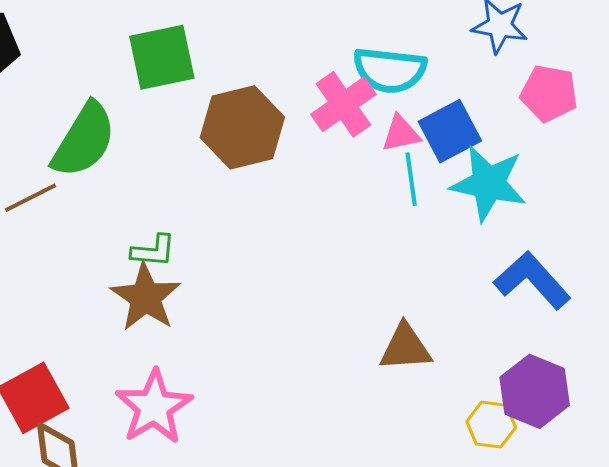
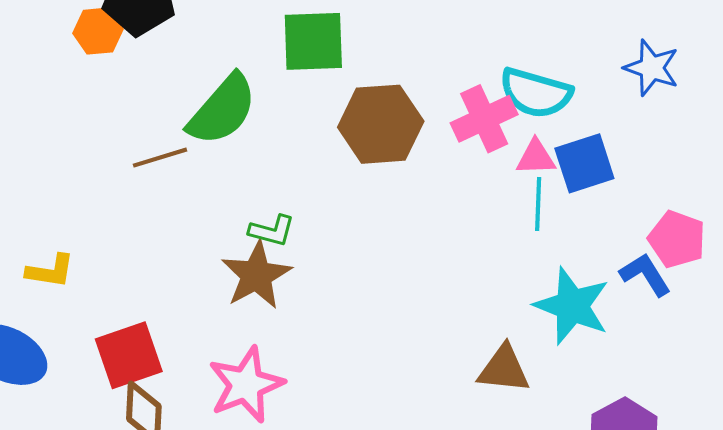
pink pentagon: (549, 93) -> (677, 239), moved
cyan star: (488, 183) -> (572, 306), moved
blue L-shape: (532, 280) -> (645, 275), moved, size x0.7

